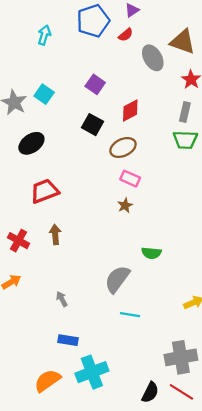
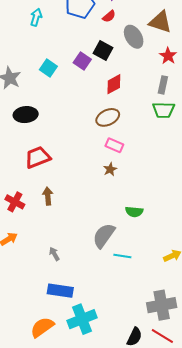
cyan square: (44, 94) -> (48, 68), moved
black square: (93, 125) -> (103, 51), moved
black ellipse: (31, 143) -> (26, 115), turned 30
cyan line: (130, 315) -> (122, 256), moved
blue rectangle: (68, 340) -> (60, 291), size x1.4

